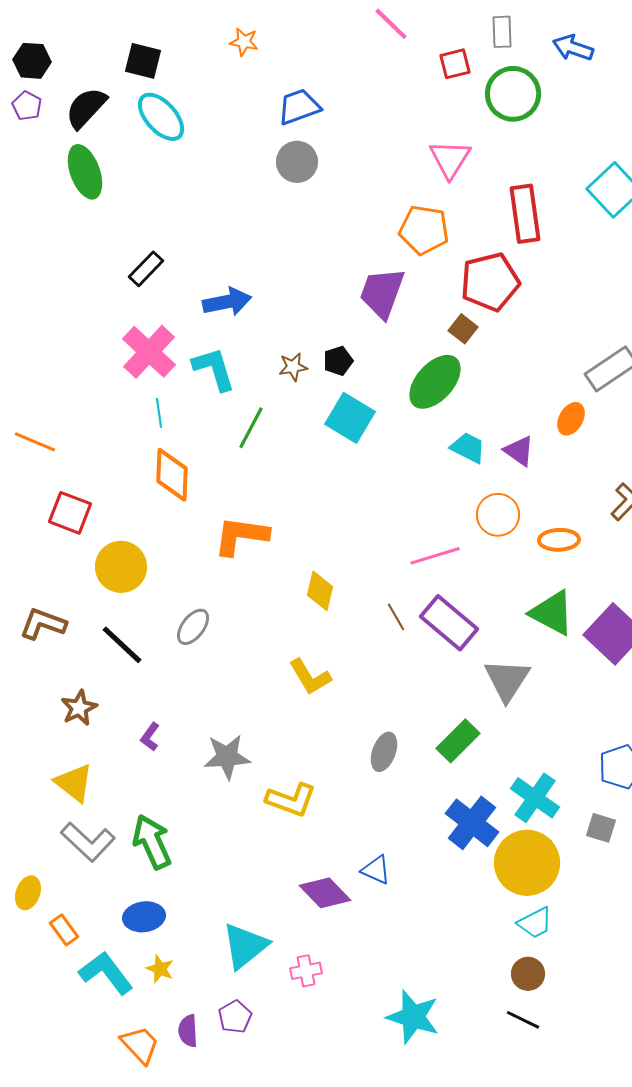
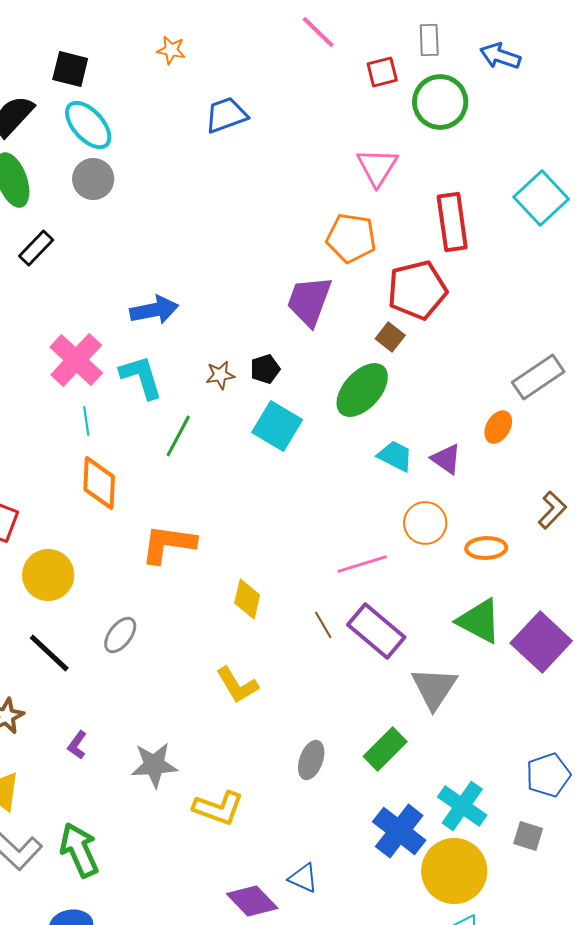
gray circle: (297, 162) -> (93, 179), moved
black rectangle: (146, 269) -> (36, 248), moved

